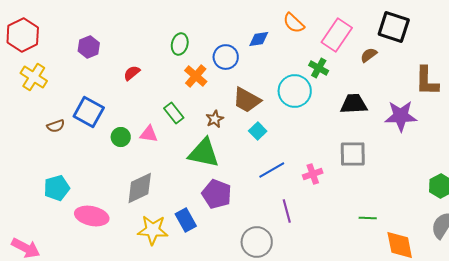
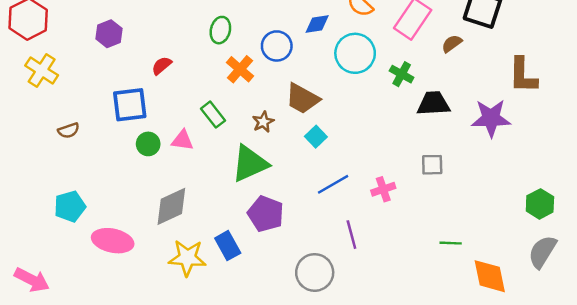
green cross: (319, 68) -> (402, 74), moved
cyan circle: (295, 91) -> (355, 53), moved
blue square: (89, 112) -> (130, 105), moved, turned -36
green triangle: (204, 153) -> (250, 164), turned -36
gray square: (353, 154) -> (432, 165), size x0.7

